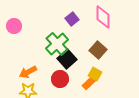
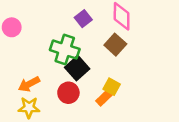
green cross: (57, 44) -> (65, 50), turned -30
brown square: (98, 50) -> (115, 45), moved

